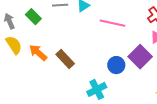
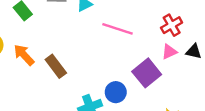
blue circle: (116, 65) -> (116, 92), moved

